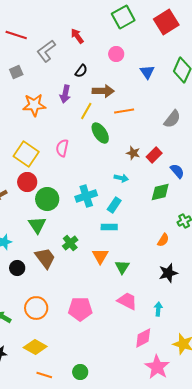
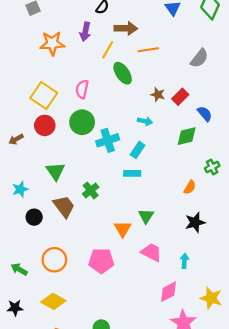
green circle: (47, 199) -> (82, 122), moved
orange triangle: (100, 256) -> (123, 229), moved

